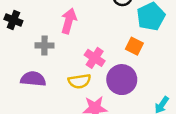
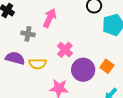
orange square: (134, 46) -> (107, 66), moved
yellow semicircle: (79, 81) -> (38, 64), moved

